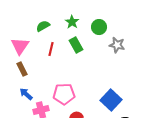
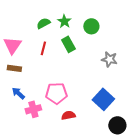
green semicircle: (43, 26) -> (43, 23), moved
gray star: (117, 45) -> (109, 59), moved
brown rectangle: (22, 69) -> (14, 68), turned -56

